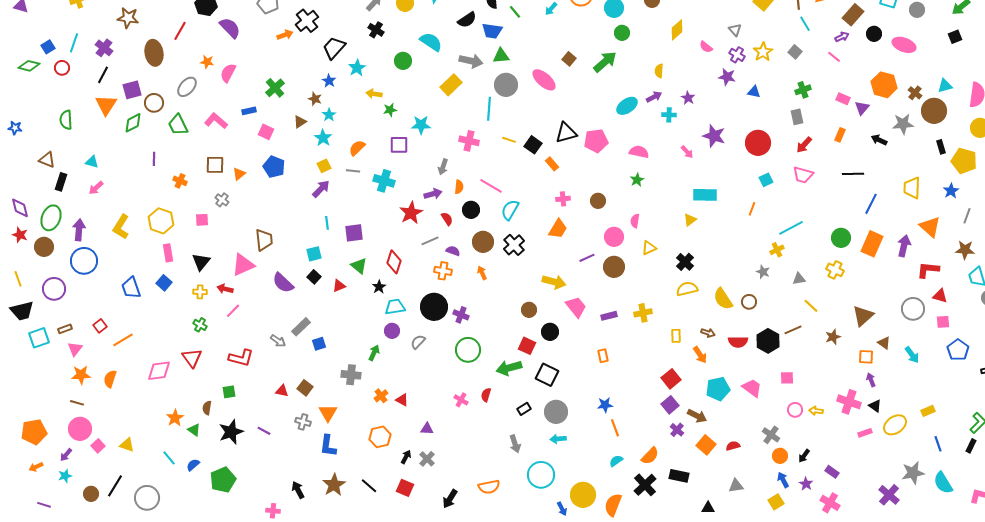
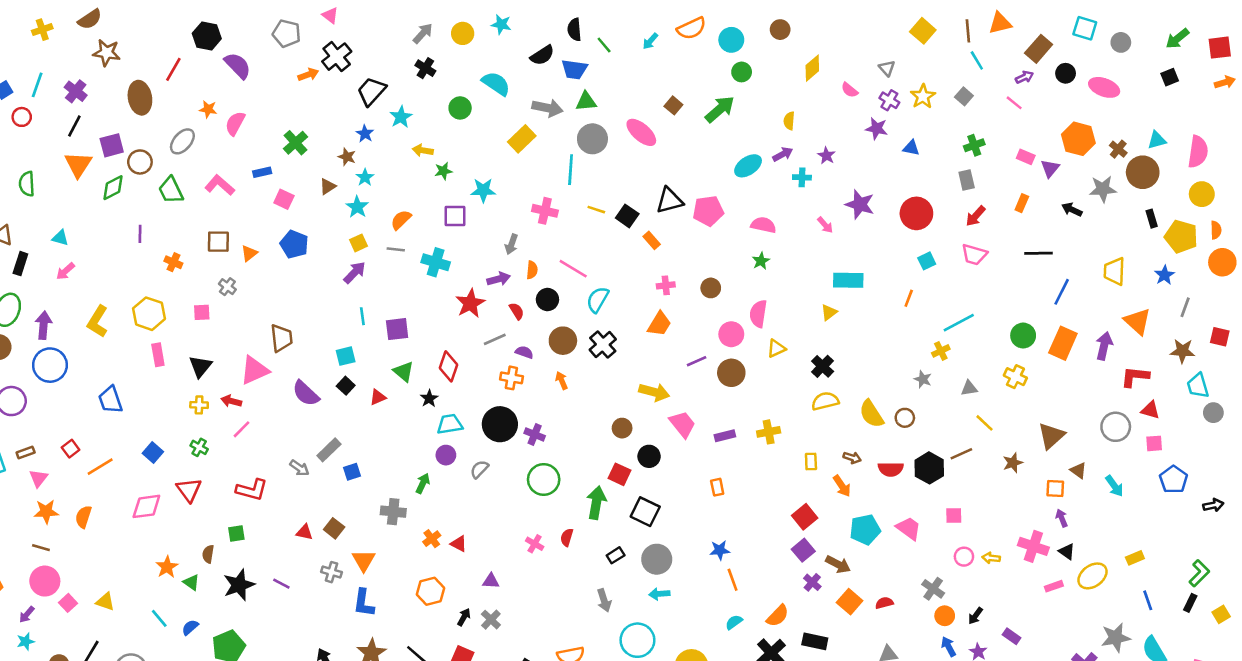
pink semicircle: (635, 221) -> (758, 314), size x1.5
blue square: (164, 283) -> (153, 452), moved
green arrow: (509, 368) -> (596, 503), turned 115

